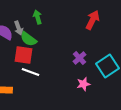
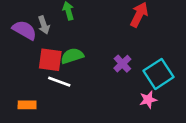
green semicircle: (28, 39) -> (72, 56), moved, turned 126
pink star: (84, 84) -> (148, 100), moved

